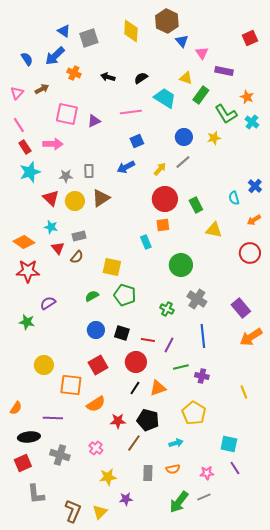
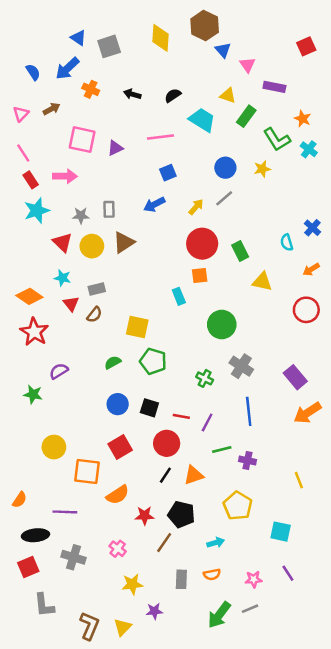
red star: (28, 271) -> (34, 332), turned 30
cyan square: (229, 444) -> (281, 532), moved

